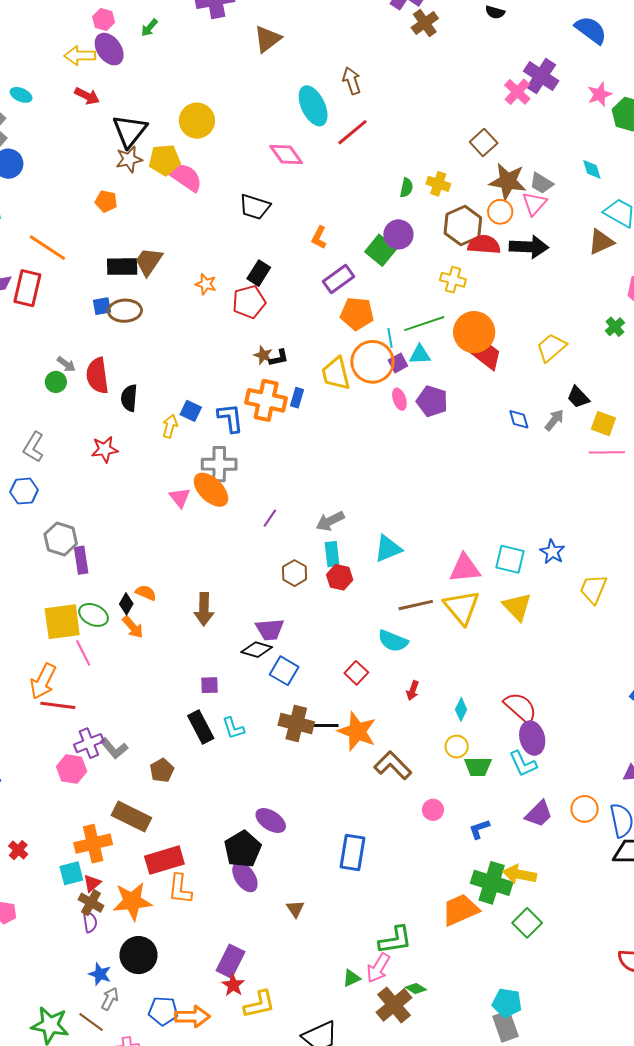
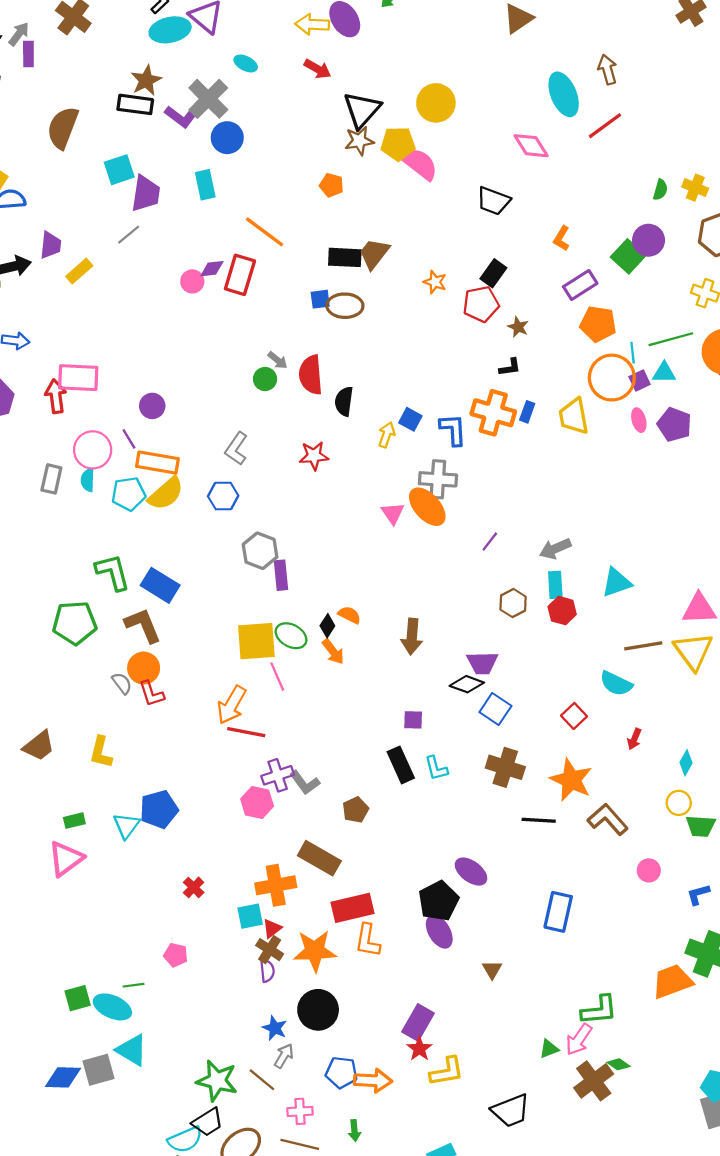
brown star: (263, 355) -> (518, 327), moved
yellow trapezoid: (336, 374) -> (574, 416), moved
black line: (323, 726) -> (539, 820), moved

